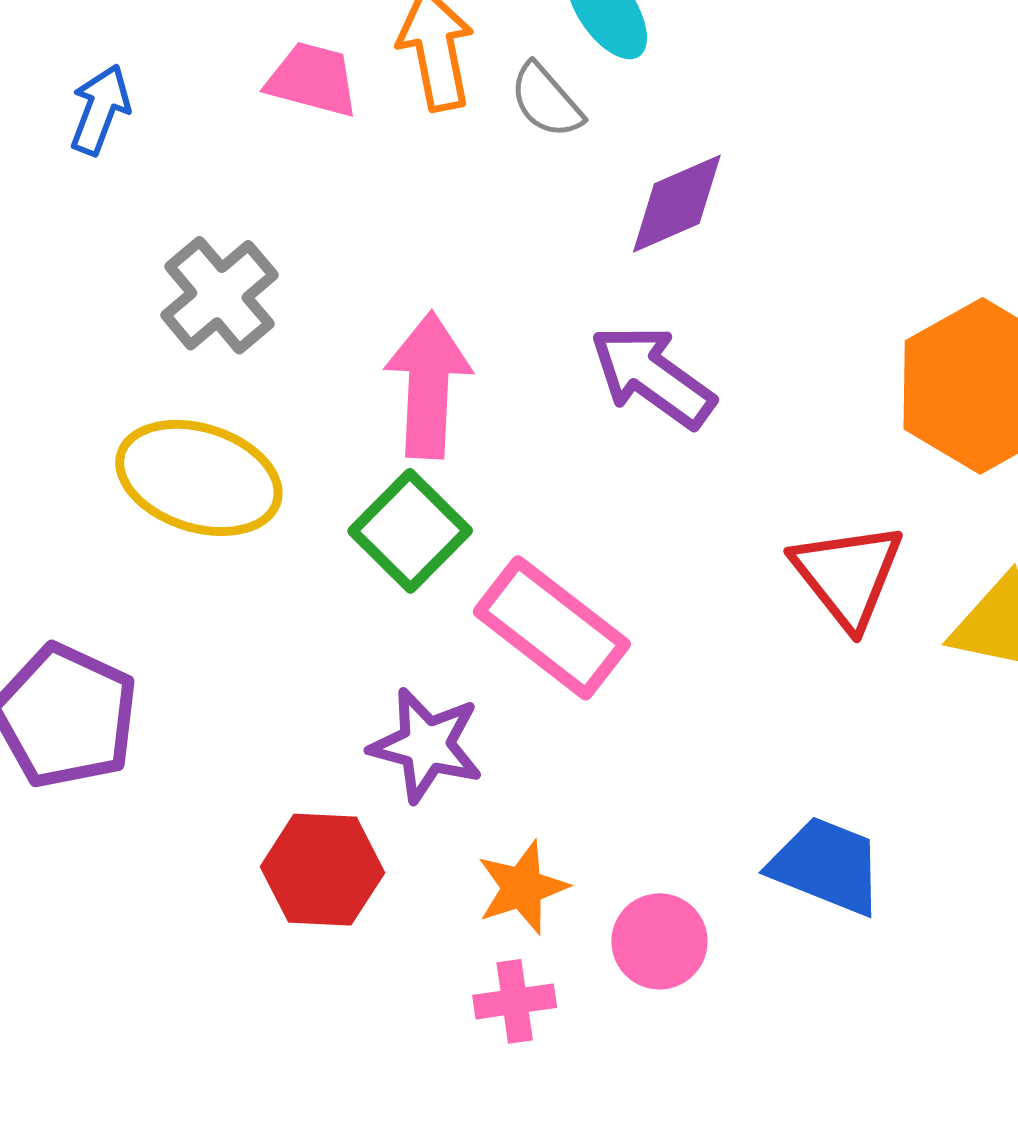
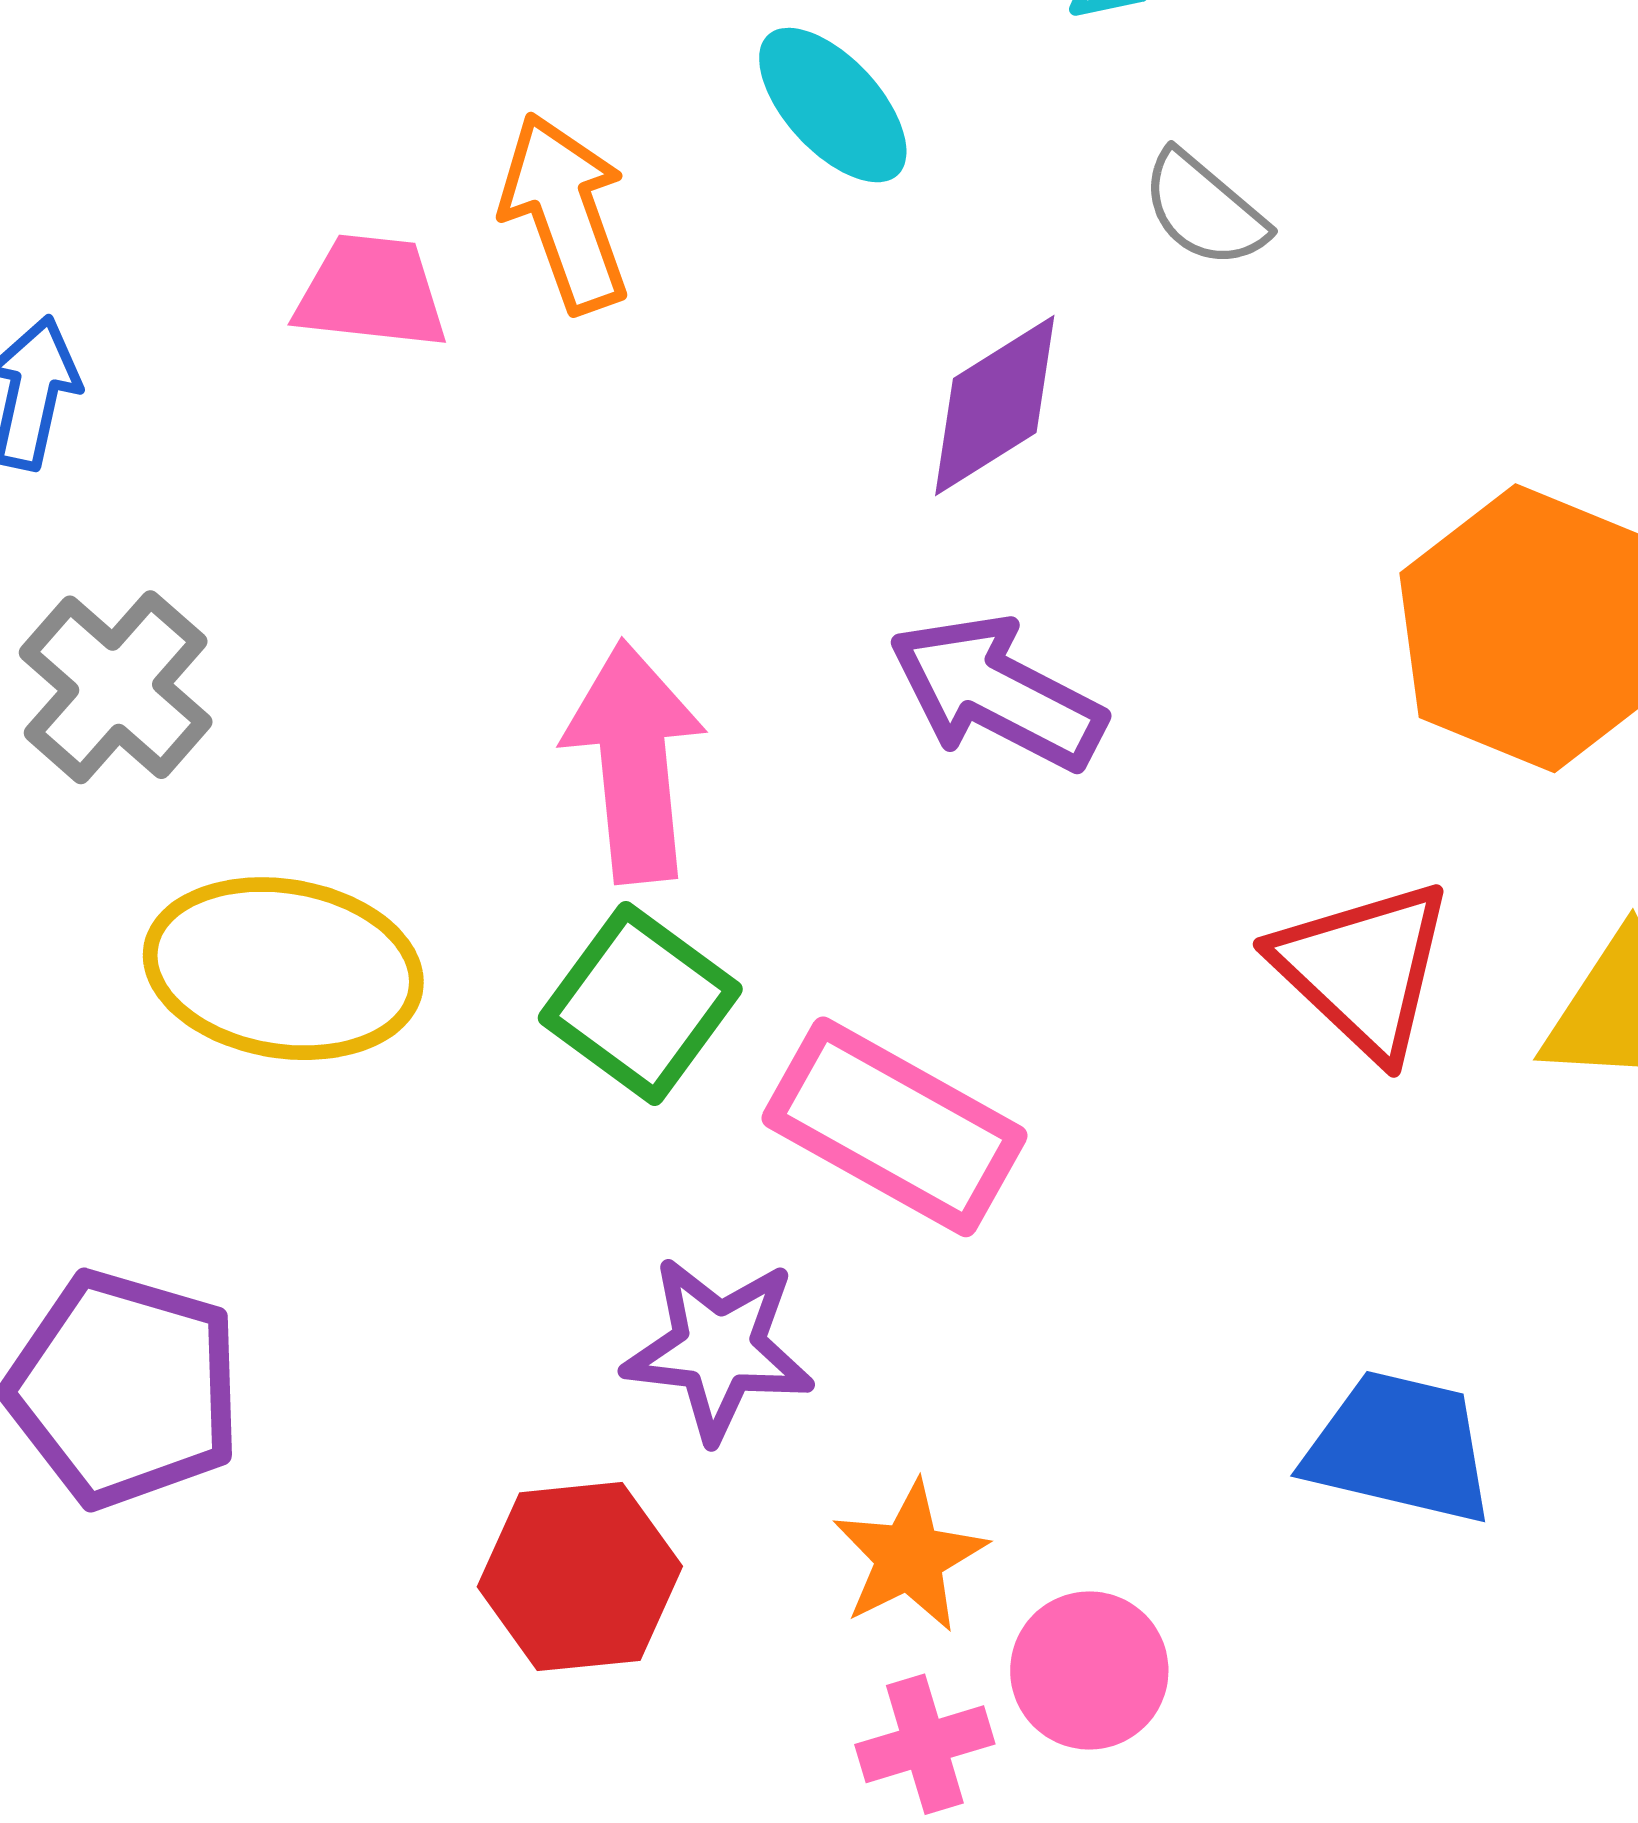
gray semicircle: (546, 101) -> (1204, 209), moved
gray cross: (219, 295) -> (116, 687), moved
pink circle: (659, 941) -> (1089, 1670), moved

